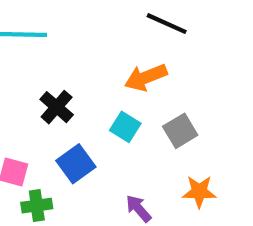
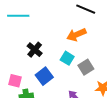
gray square: (180, 131) -> (86, 67), moved

